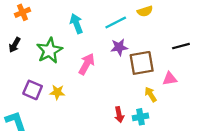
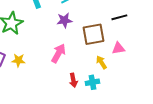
black line: (181, 46) -> (119, 17), moved
purple star: (119, 47) -> (64, 20), moved
pink arrow: (87, 64) -> (58, 53), moved

